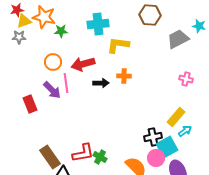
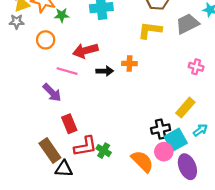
yellow L-shape: (118, 45) -> (150, 30), moved
orange circle: (53, 62) -> (46, 40), moved
pink line: (66, 83) -> (67, 71), turned -66
purple arrow: (52, 90) -> (52, 93), moved
red rectangle: (30, 104) -> (69, 124), moved
cyan arrow: (185, 131) -> (200, 130), moved

